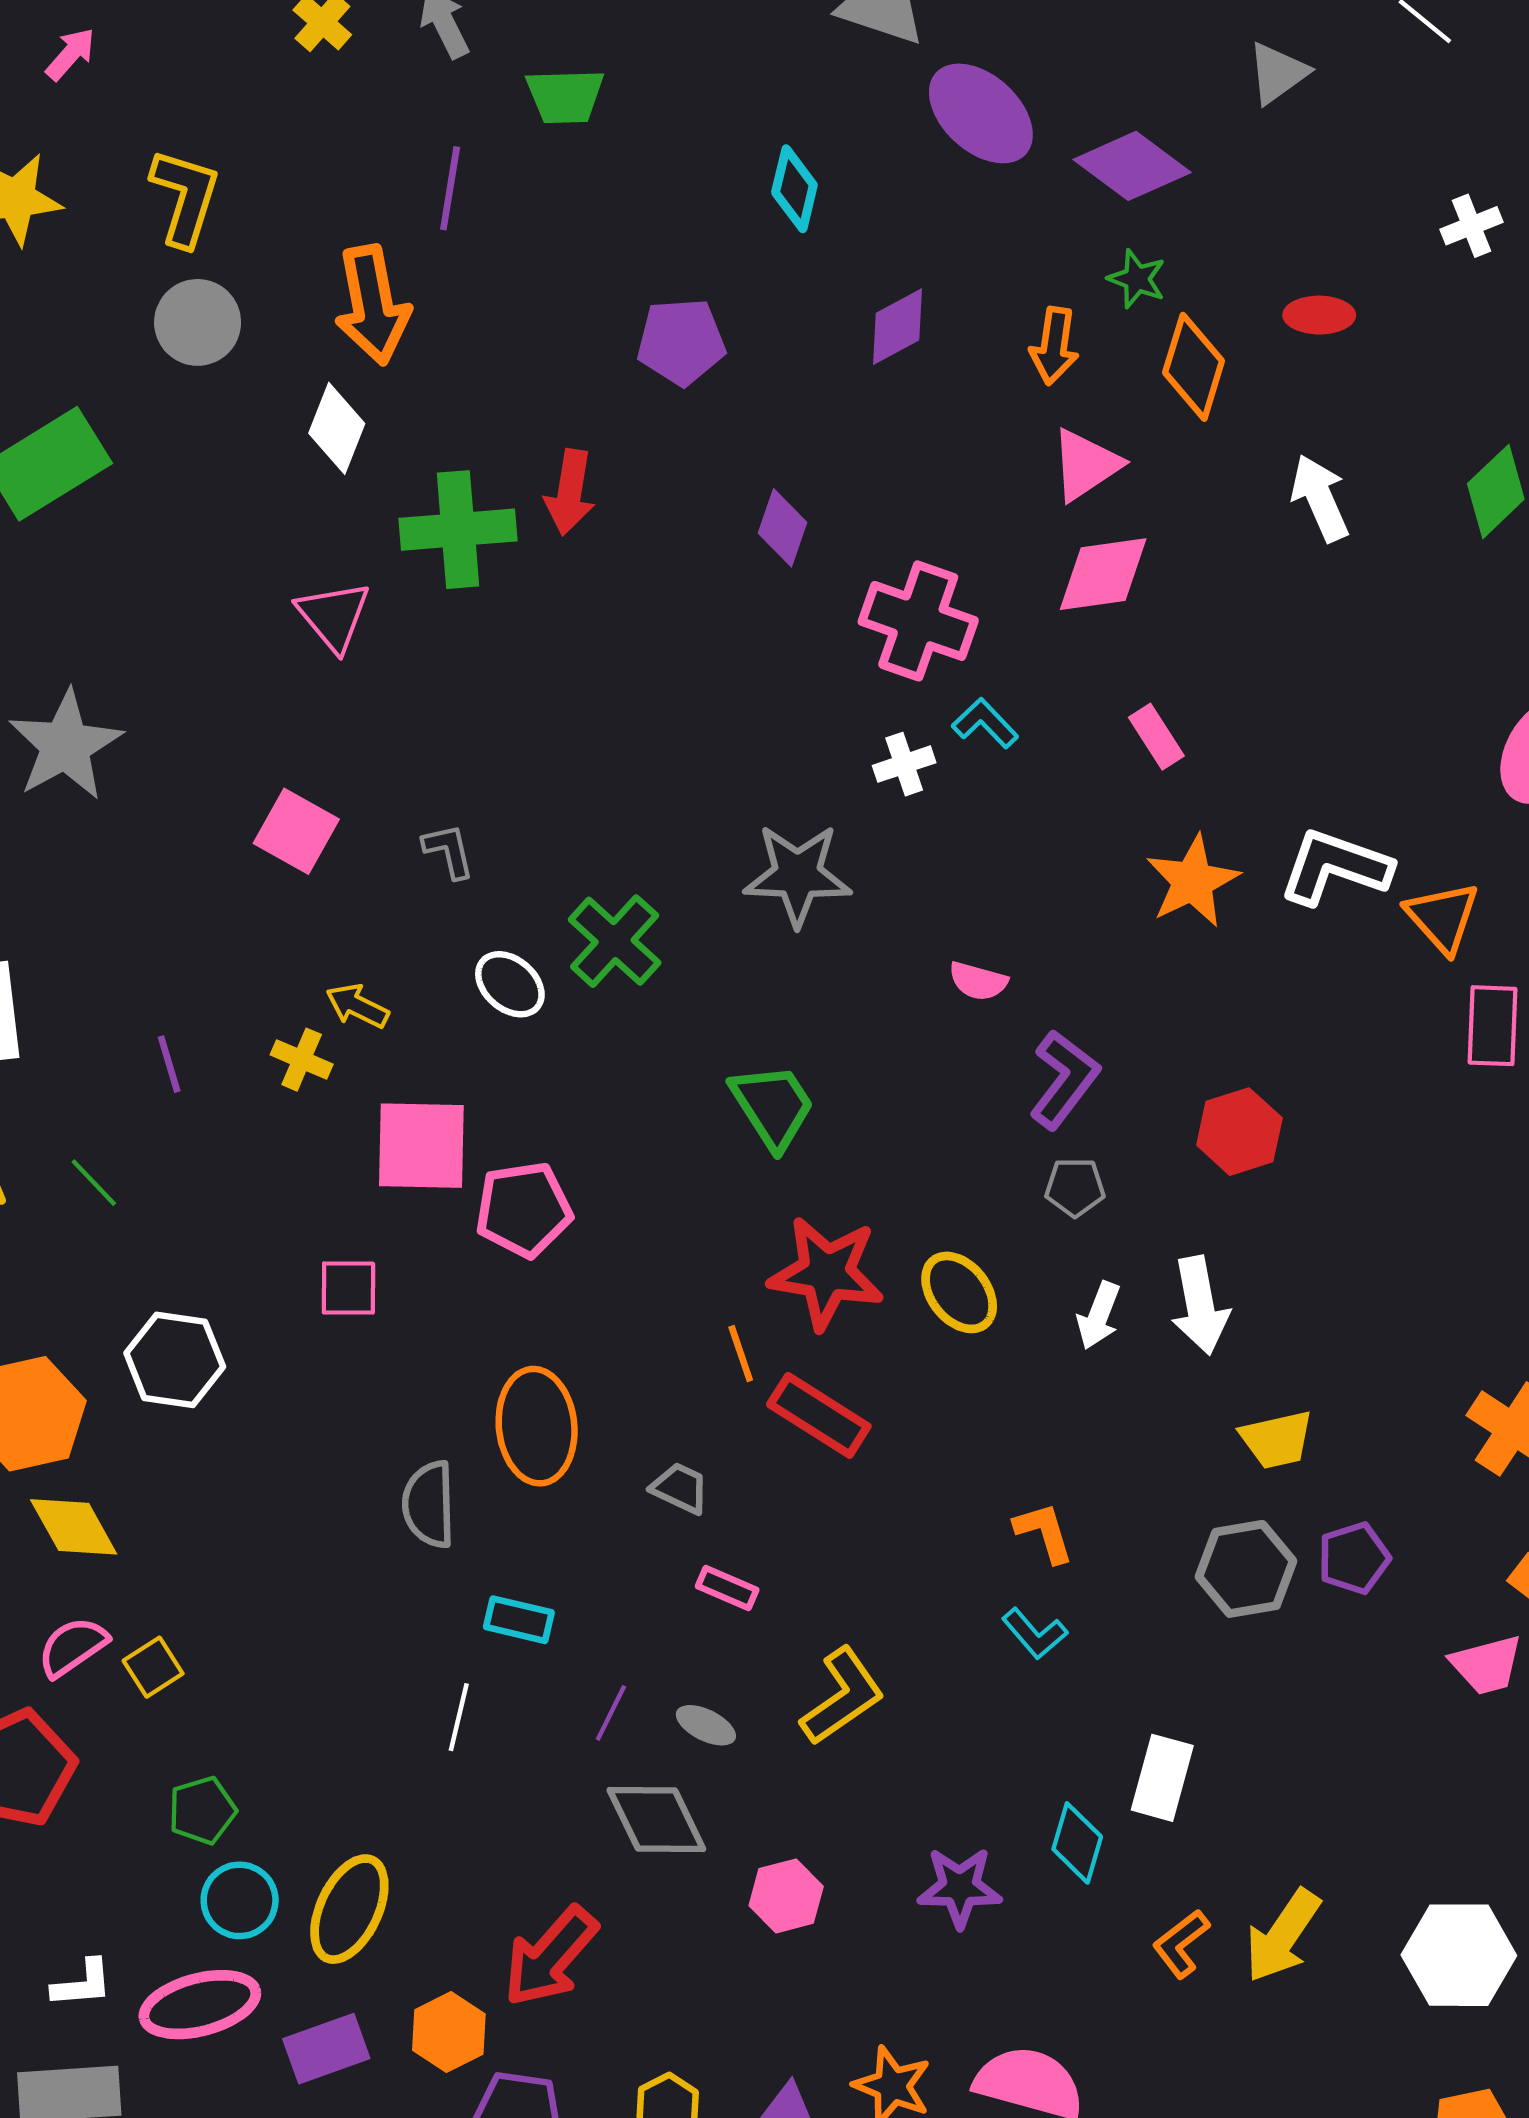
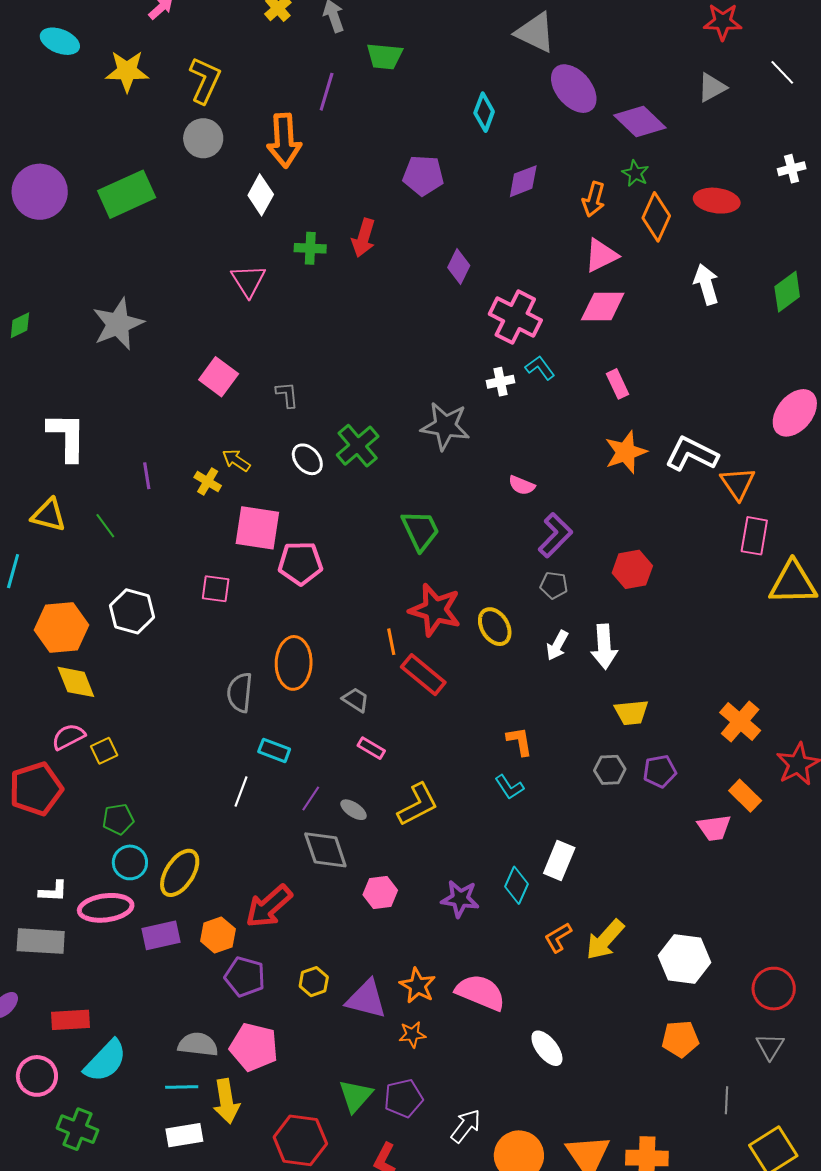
red ellipse: (1319, 315) -> (717, 201), size x1.4
green cross: (458, 530) -> (310, 248), size x0.6
gray hexagon: (1246, 1569) -> (610, 770), size x0.7

